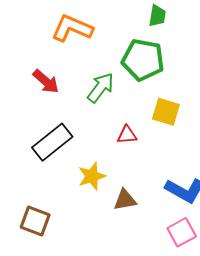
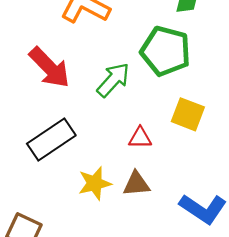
red arrow: (46, 81) -> (49, 67), size x1.4
brown triangle: (125, 200) -> (136, 184), moved

